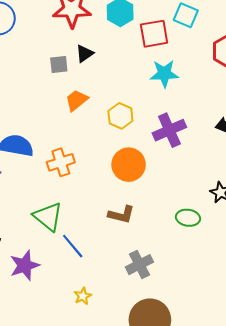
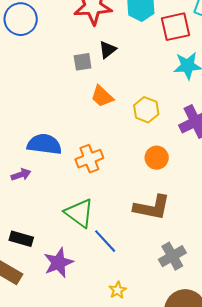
orange trapezoid: (77, 100) -> (102, 96), turned -95
orange circle: (129, 165) -> (157, 158), size x0.7
brown L-shape: (121, 215) -> (152, 207), size x1.4

